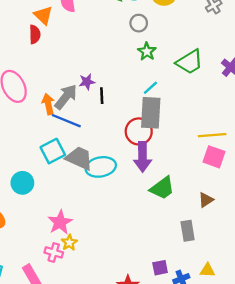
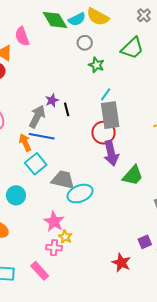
green trapezoid: (190, 62) -> (132, 48), moved
orange arrow: (48, 104) -> (25, 143), moved
gray trapezoid: (79, 158) -> (63, 180), moved
cyan ellipse: (101, 167) -> (80, 194), moved

